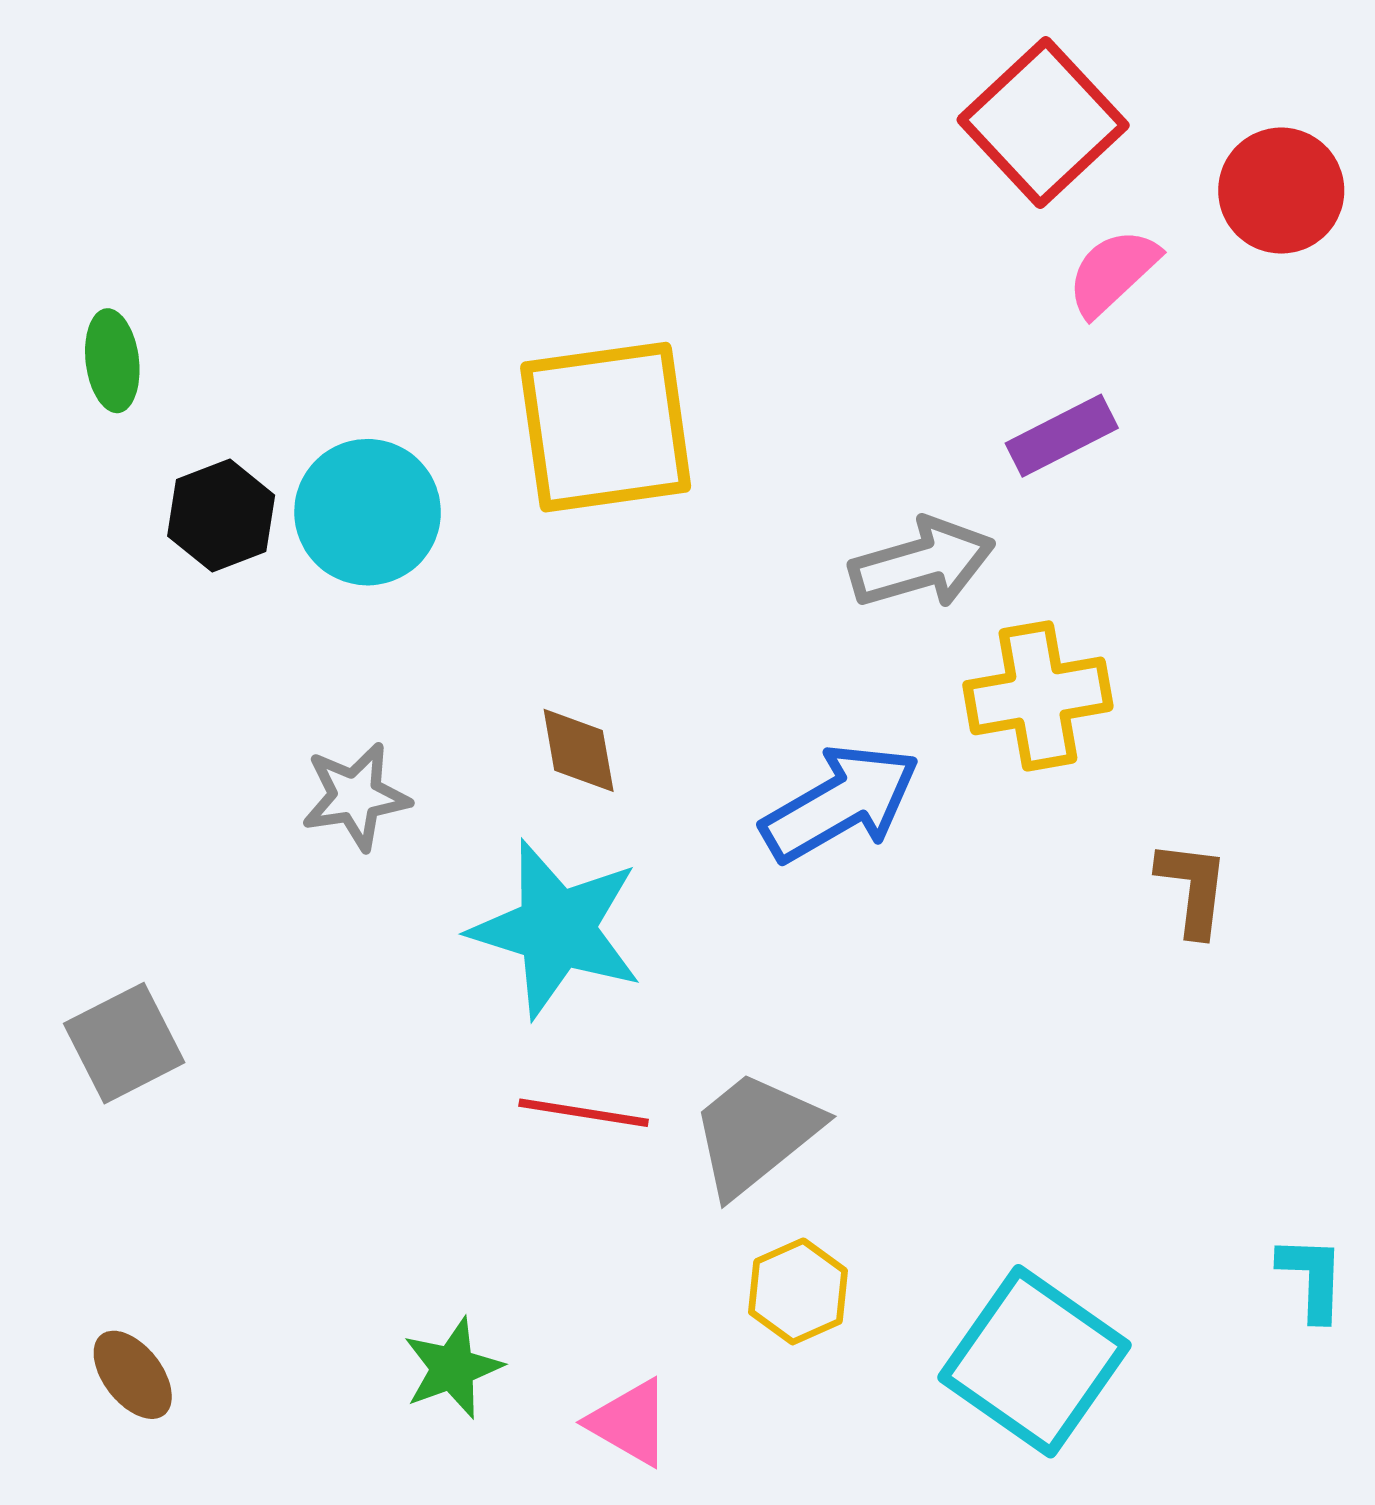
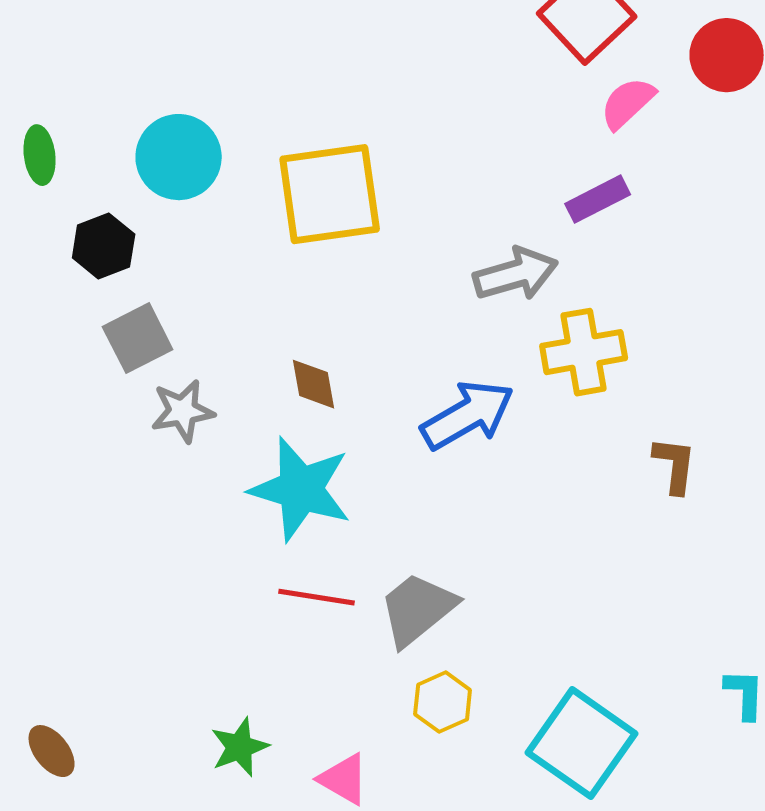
cyan circle: (368, 512) -> (179, 157), moved
gray square: (124, 1043) -> (138, 338), moved

